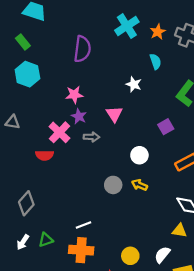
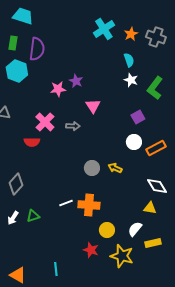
green rectangle: (23, 42) -> (13, 43), turned 48
purple semicircle: (82, 49) -> (37, 49), moved
white star: (134, 84) -> (131, 80), moved
purple star: (79, 116) -> (76, 81), moved
white circle: (139, 155) -> (134, 142), moved
orange cross: (81, 250) -> (89, 205), moved

